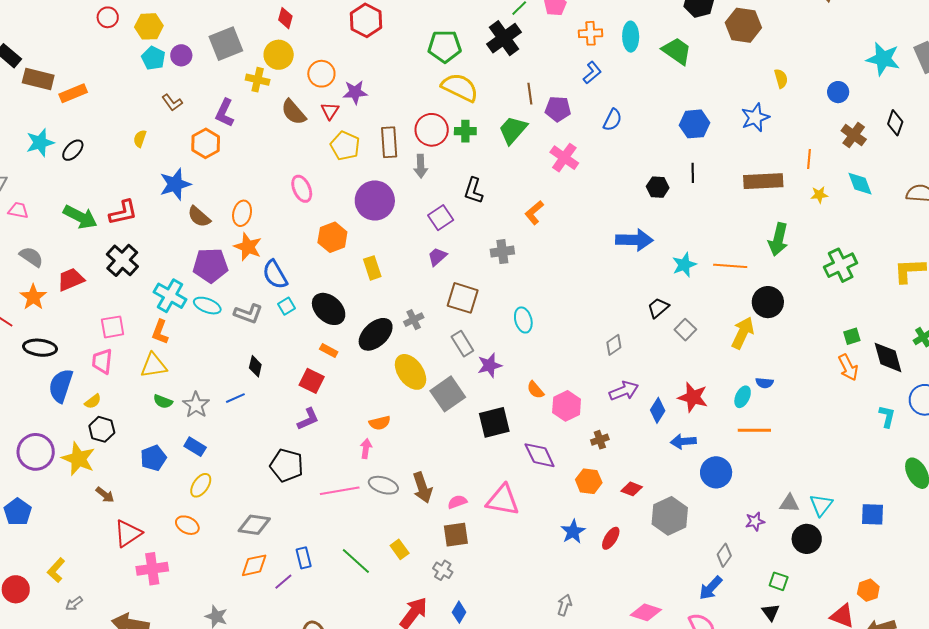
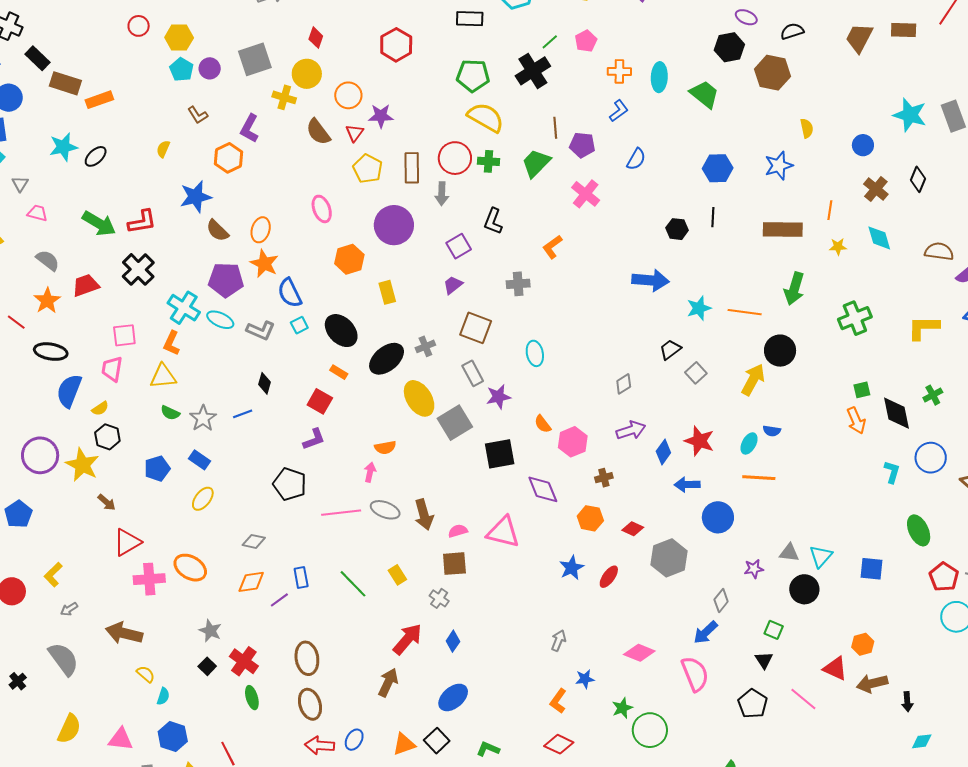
orange ellipse: (187, 525) -> (190, 568), moved, size x1.4
gray diamond: (254, 525) -> (254, 541), size x0.7

